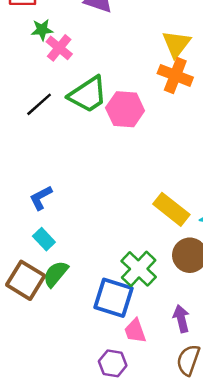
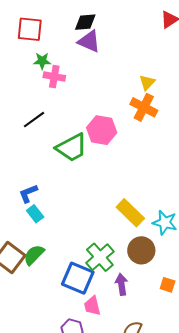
yellow triangle: (176, 44) -> (147, 82), size x0.7
pink cross: (59, 48) -> (54, 77), turned -35
green trapezoid: (88, 95) -> (72, 148), moved
cyan rectangle: (44, 239) -> (35, 214), moved
purple arrow: (181, 319) -> (121, 284), moved

